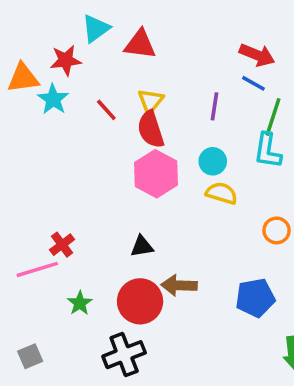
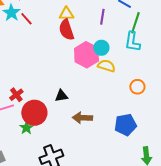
yellow triangle: (151, 101) -> (66, 14), turned 49
red line: (106, 110) -> (26, 19), moved
pink hexagon: (156, 174) -> (86, 55), moved
red circle: (140, 301) -> (34, 113), moved

